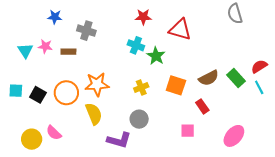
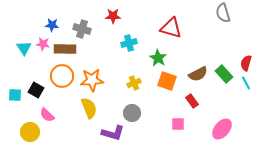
blue star: (55, 17) -> (52, 25), moved
red star: (143, 17) -> (113, 16), moved
cyan cross: (136, 45) -> (129, 43), turned -35
brown rectangle: (68, 52) -> (65, 49), size x1.5
green star: (156, 56) -> (158, 58), moved
red semicircle: (259, 66) -> (246, 63), turned -42
cyan square: (16, 91) -> (15, 95), moved
orange circle: (66, 93) -> (62, 76), moved
pink semicircle: (54, 133) -> (47, 115), moved

